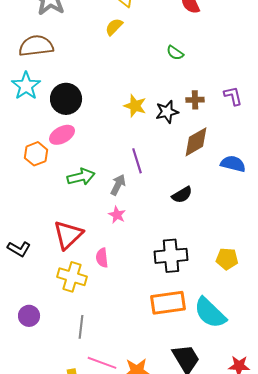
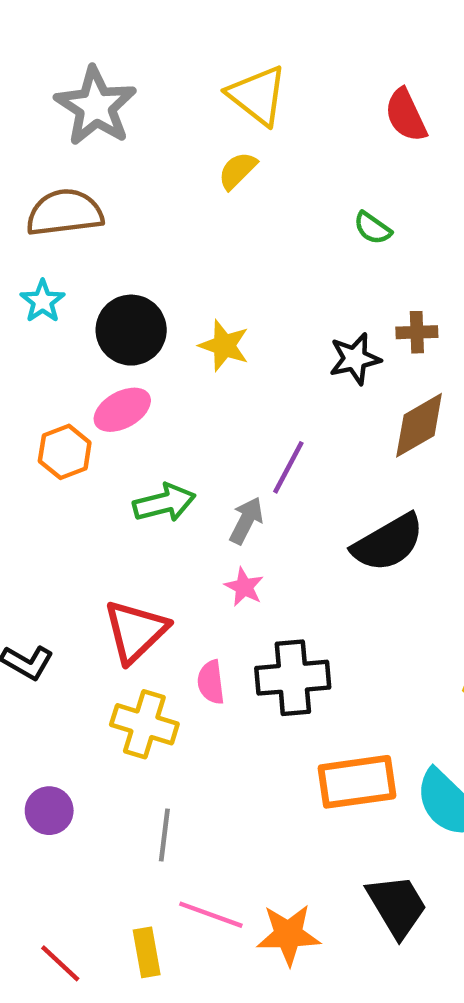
cyan star: (26, 86) -> (43, 301), size x0.7
yellow star: (135, 106) -> (224, 346), moved
purple line: (137, 161) -> (288, 467), turned 45
black semicircle: (182, 195) -> (388, 543), size x1.6
black cross: (171, 256) -> (293, 678), moved

